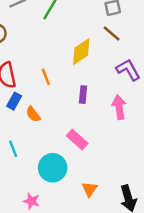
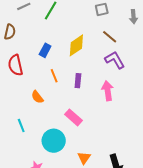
brown line: (112, 33) -> (110, 37), moved
orange line: (46, 77) -> (54, 76), moved
blue rectangle: (14, 101) -> (45, 50), moved

